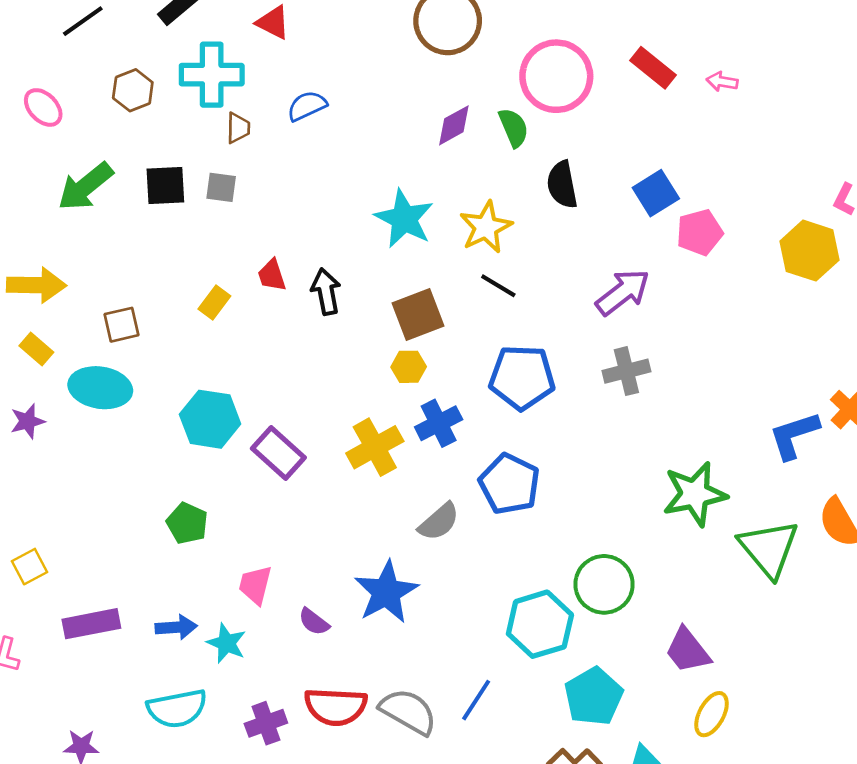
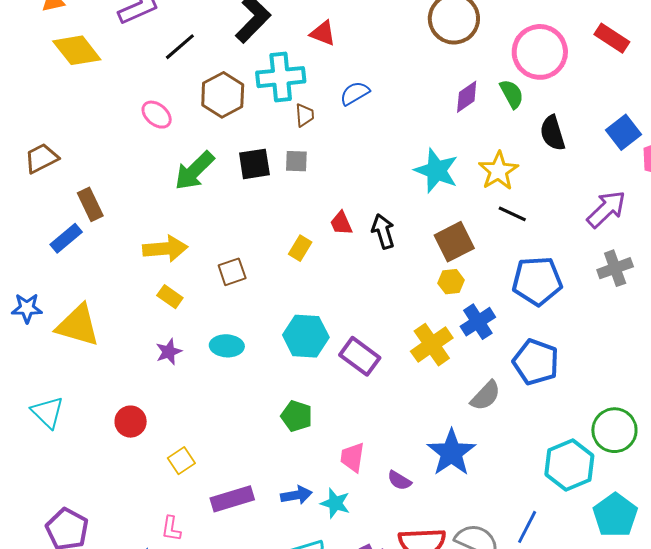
brown hexagon: (133, 90) -> (223, 95), size x1.4
cyan ellipse: (100, 388) -> (227, 346), moved, size x0.7

